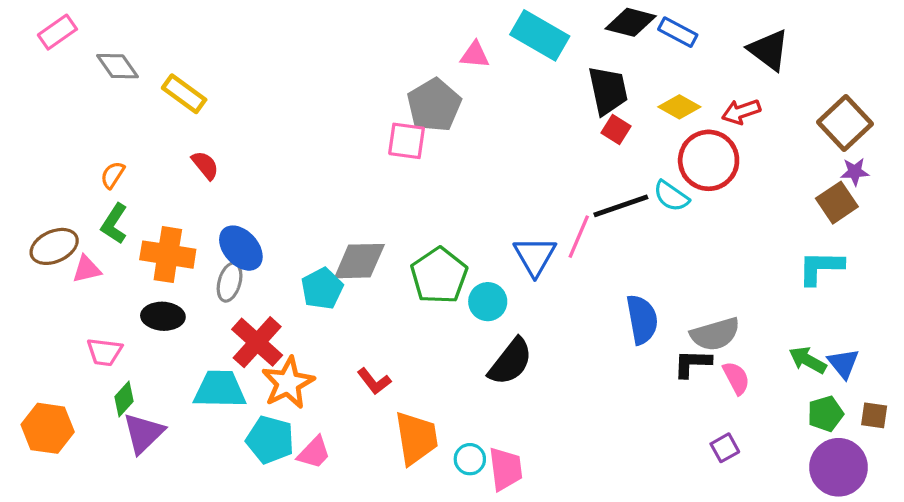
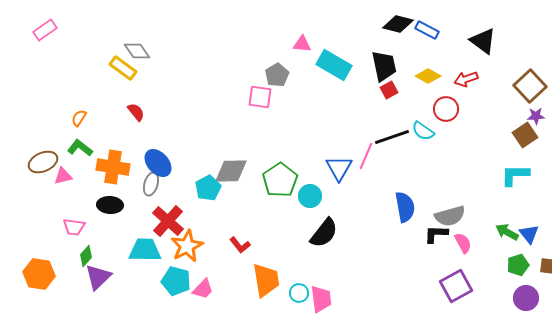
cyan rectangle: (540, 35) -> (334, 65), moved
gray diamond: (117, 66) -> (137, 51), moved
gray pentagon: (434, 105) -> (277, 75), size x0.7
red square: (616, 129) -> (389, 90), turned 30
red circle: (709, 160) -> (446, 109), size x0.7
green L-shape: (114, 224) -> (80, 148), turned 95
purple square: (725, 448) -> (456, 286), size x1.8
purple circle: (838, 467) -> (526, 298), size x0.7

